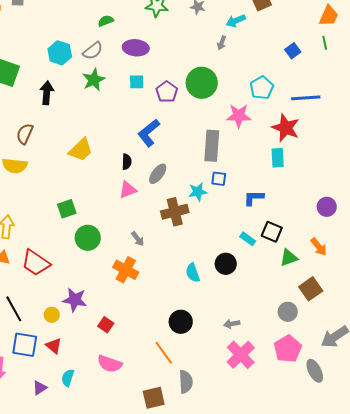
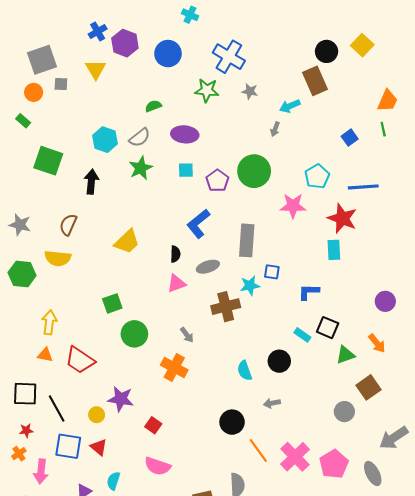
gray rectangle: (212, 146) -> (247, 240), moved
gray ellipse: (158, 174) -> (208, 267), turned 35
gray arrow: (232, 324) -> (272, 403), moved
pink pentagon: (288, 349) -> (334, 464), moved
orange line: (164, 353) -> (258, 450), moved

